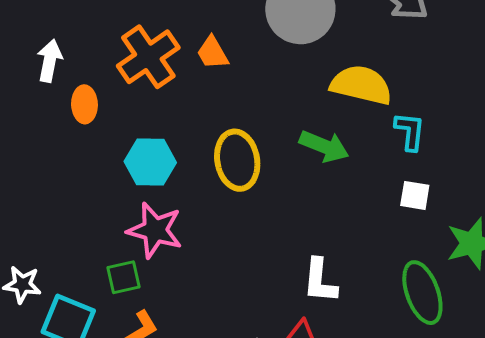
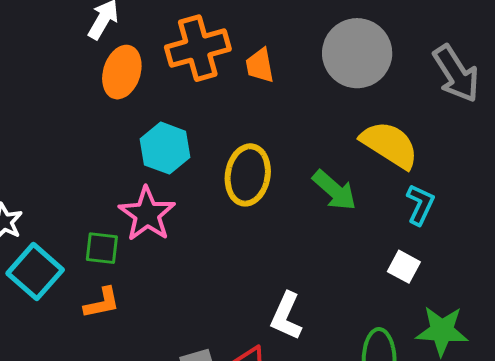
orange ellipse: (84, 104) -> (122, 72), size x1.4

